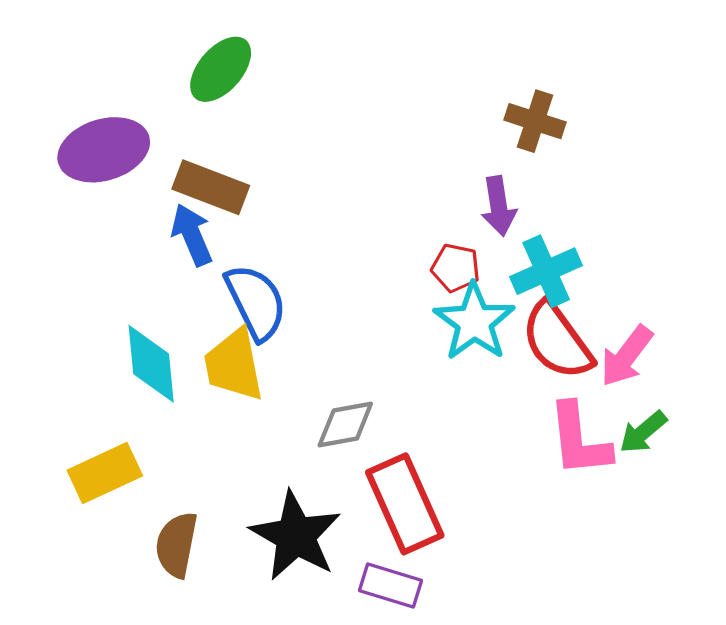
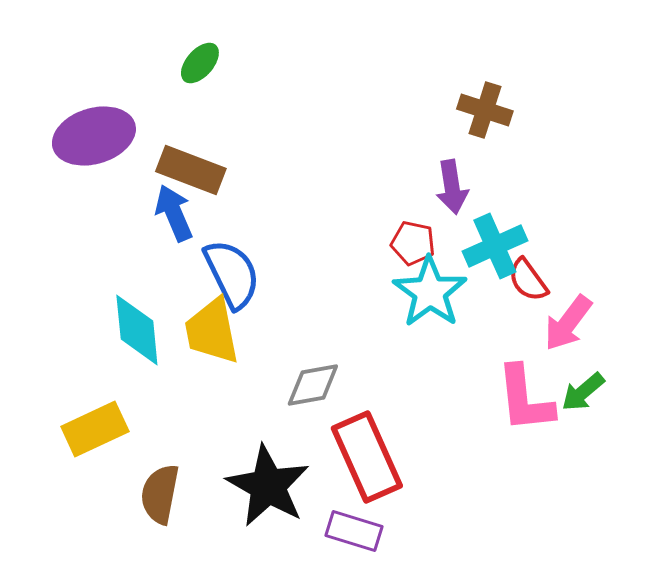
green ellipse: (221, 69) -> (200, 63), size x0.7
red semicircle: (557, 341) -> (528, 280), moved, size x0.6

